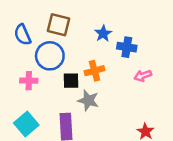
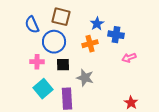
orange cross: (95, 71) -> (90, 44), moved
black square: (71, 81) -> (63, 65), moved
cyan square: (26, 124) -> (43, 89), moved

